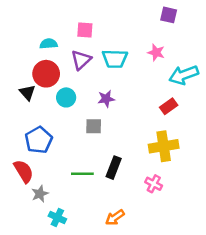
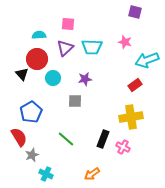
black rectangle: (114, 168) -> (103, 139), moved
green line: (82, 174) -> (66, 139), turned 42

